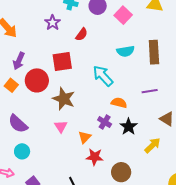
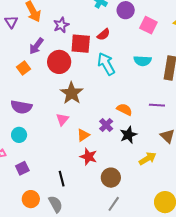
pink square: (123, 15) -> (148, 25), turned -30
purple star: (53, 23) -> (61, 25), moved
red square: (62, 62) -> (81, 44), moved
cyan arrow: (103, 76) -> (106, 64), moved
red circle: (37, 80) -> (59, 62), moved
purple semicircle: (18, 124) -> (21, 107), turned -45

